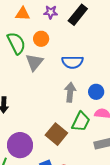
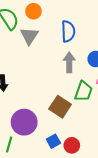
blue semicircle: (72, 62) -> (68, 31), turned -85

